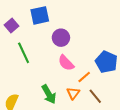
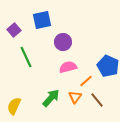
pink semicircle: (66, 63) -> (68, 67), turned 120
green arrow: (49, 94) -> (51, 98), turned -108

